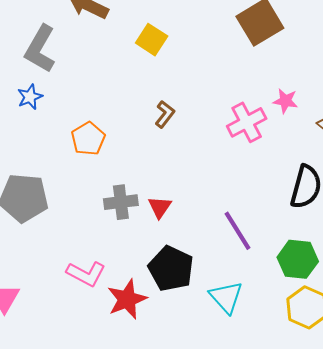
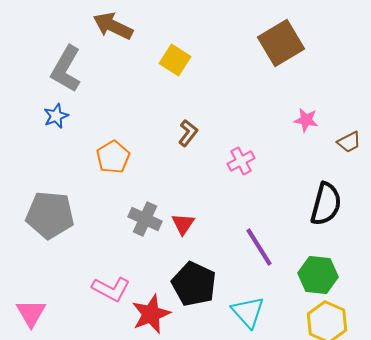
pink cross: (247, 122) -> (241, 161), moved, size x0.7
gray cross: (121, 202) -> (145, 219), turned 32

